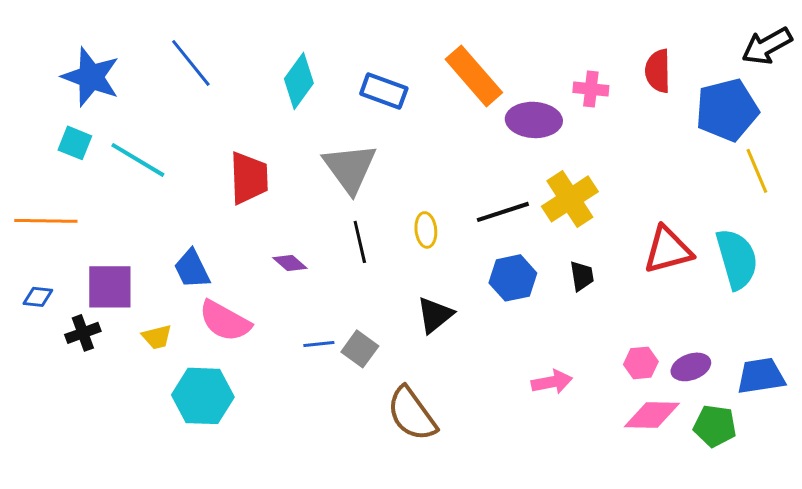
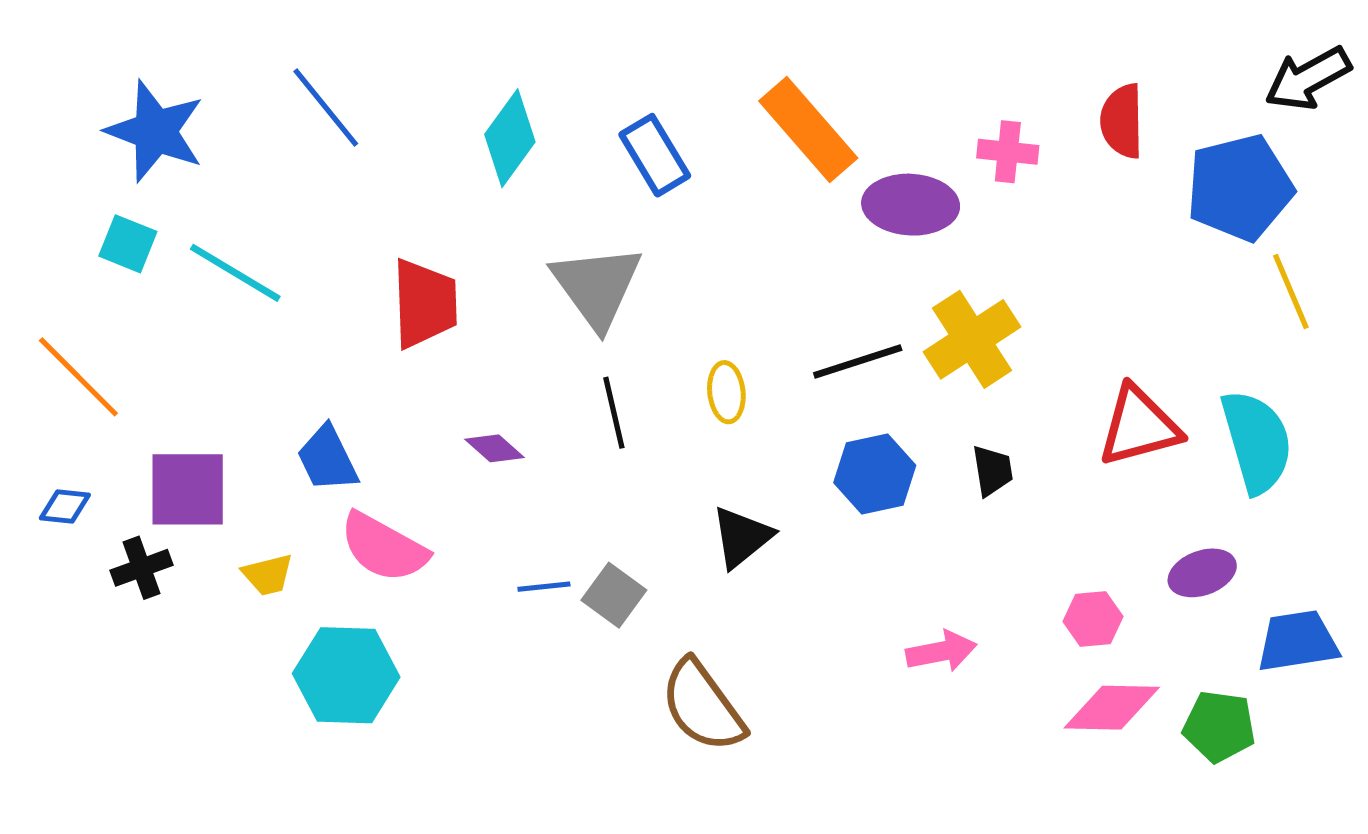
blue rectangle: (384, 91) -> (655, 155), turned 39
orange line: (46, 221) -> (78, 377), turned 44
purple ellipse: (691, 367) -> (1202, 573), moved

